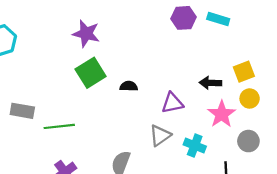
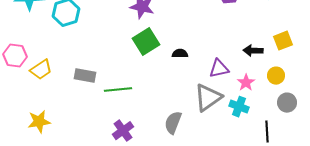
yellow circle: (250, 98) -> (276, 76), moved
pink star: (222, 114) -> (246, 83), moved, size x0.7
gray triangle: (160, 135) -> (208, 98), size x1.4

